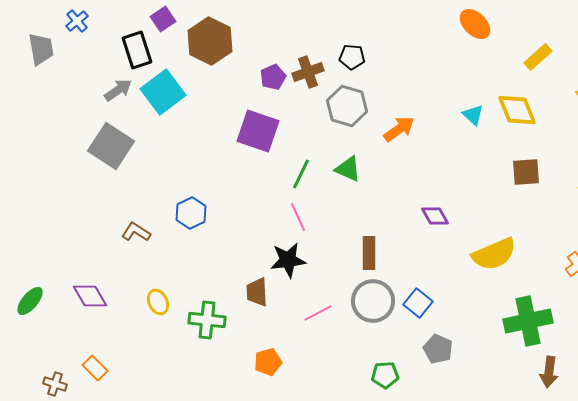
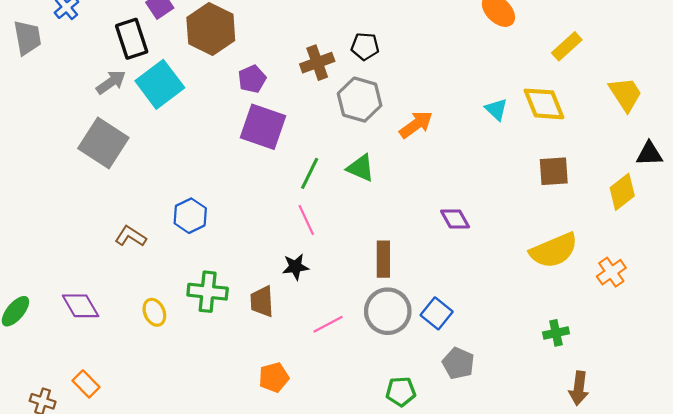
purple pentagon: (273, 77) -> (252, 79), moved
yellow semicircle: (494, 254) -> (554, 250), moved
black star: (288, 260) -> (295, 267), size x0.7
green cross: (207, 320) -> (208, 292), moved
green cross: (528, 321) -> (556, 333), size x0.5

